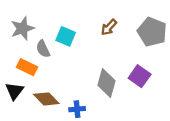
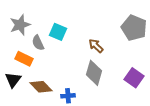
brown arrow: (109, 27) -> (96, 46), moved, turned 91
purple square: (140, 76) -> (134, 78), moved

